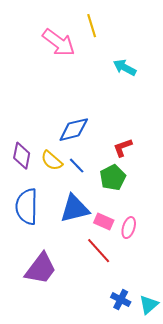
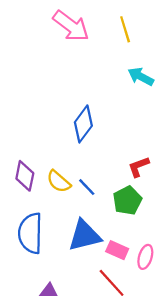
yellow line: (92, 26) -> (125, 29), moved
pink arrow: (59, 43) -> (71, 26), moved
blue diamond: (74, 130) -> (83, 124), moved, turned -40

